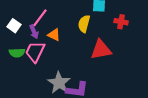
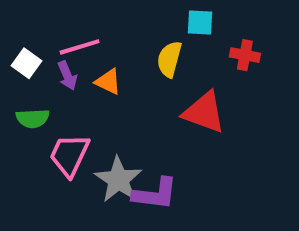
pink line: (40, 18) -> (80, 47), turned 36
red triangle: (101, 50) -> (204, 112), turned 30
pink trapezoid: (35, 52) -> (69, 155), moved

